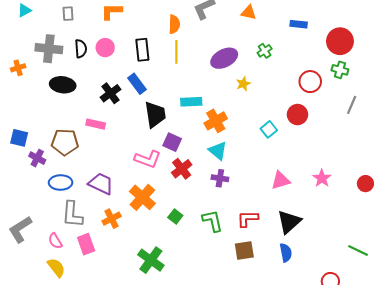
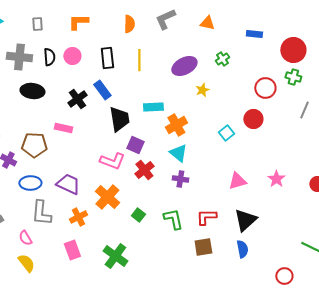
orange semicircle: (174, 24) -> (129, 24), moved
pink rectangle: (86, 244) -> (72, 250), moved

